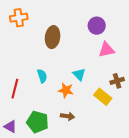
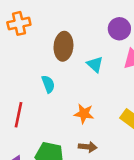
cyan triangle: (79, 74) -> (95, 64), moved
cyan semicircle: (42, 76) -> (48, 84), moved

